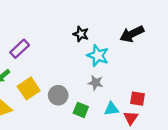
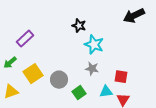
black arrow: (132, 34) -> (134, 16), moved
red square: (137, 99) -> (121, 77), moved
green square: (81, 110) -> (79, 93), turned 32

